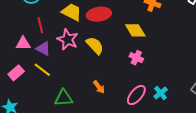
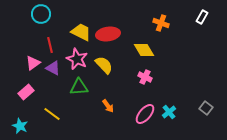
pink triangle: (23, 43) -> (33, 63), turned -35
yellow line: (42, 70) -> (52, 114), moved
green triangle: (64, 98) -> (79, 87), moved

